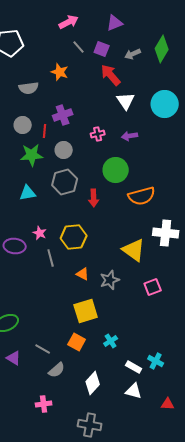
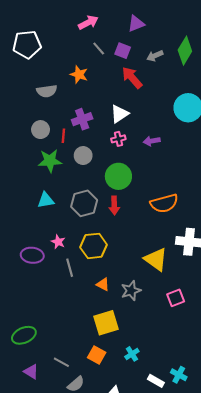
white triangle: (126, 101) -> (119, 114), moved, turned 30
green circle: (116, 170) -> (118, 176), moved
gray hexagon: (65, 182) -> (84, 203), moved

